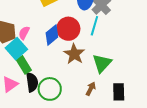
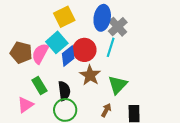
pink semicircle: (24, 33) -> (40, 54), size x1.5
cyan square: (16, 49) -> (57, 42), moved
black semicircle: (32, 82) -> (64, 91), moved

